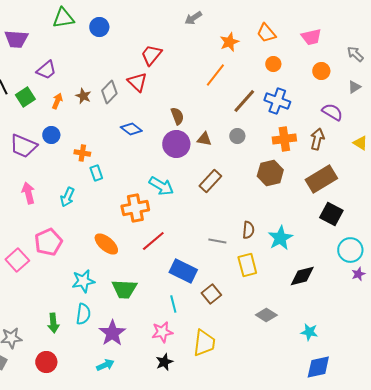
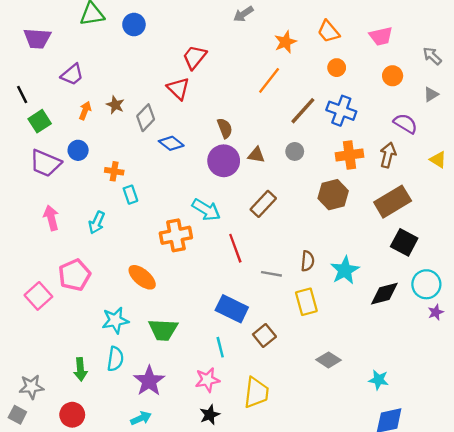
gray diamond: (109, 92) -> (146, 118), moved
green square: (25, 97) -> (40, 121), moved
red line: (153, 241) -> (235, 248), moved, turned -70
black diamond: (302, 276) -> (384, 294), moved

